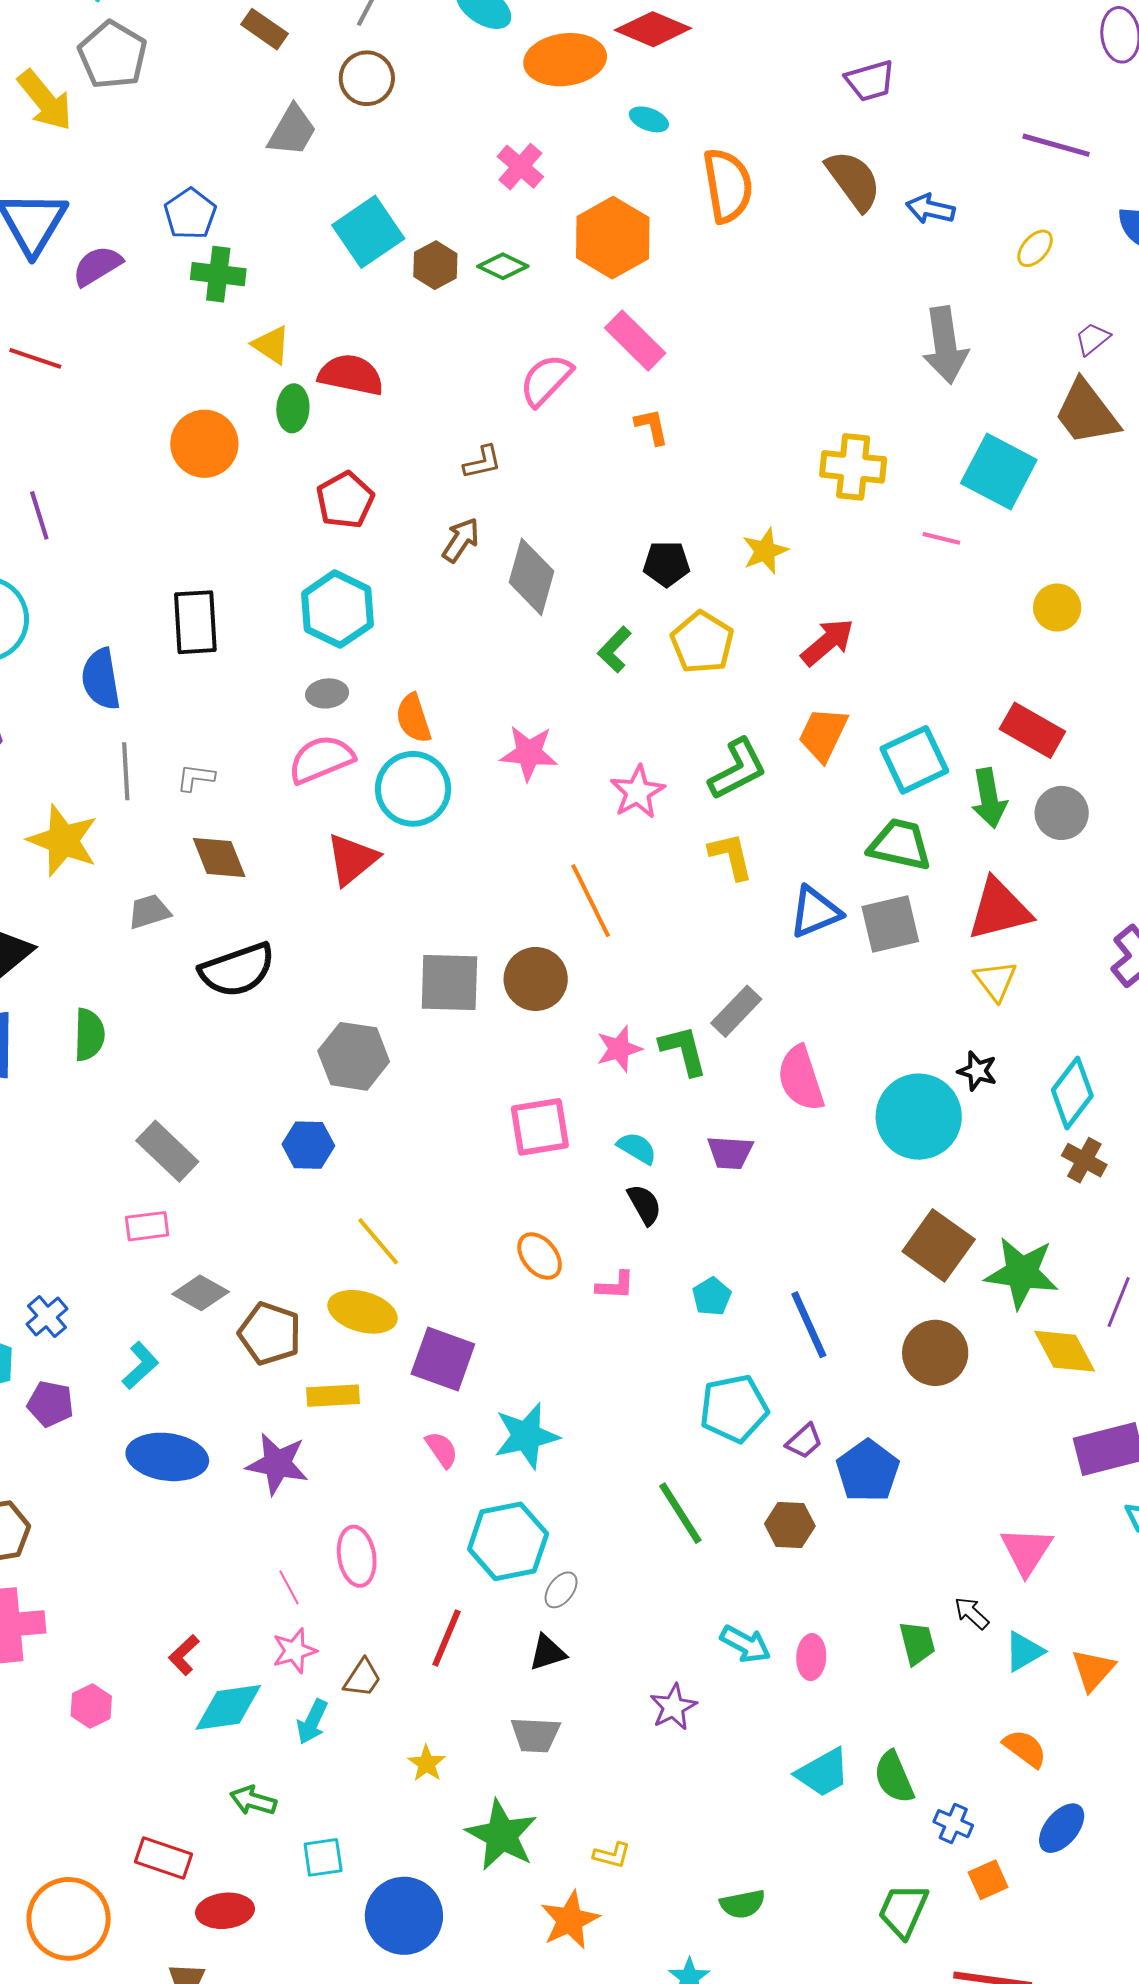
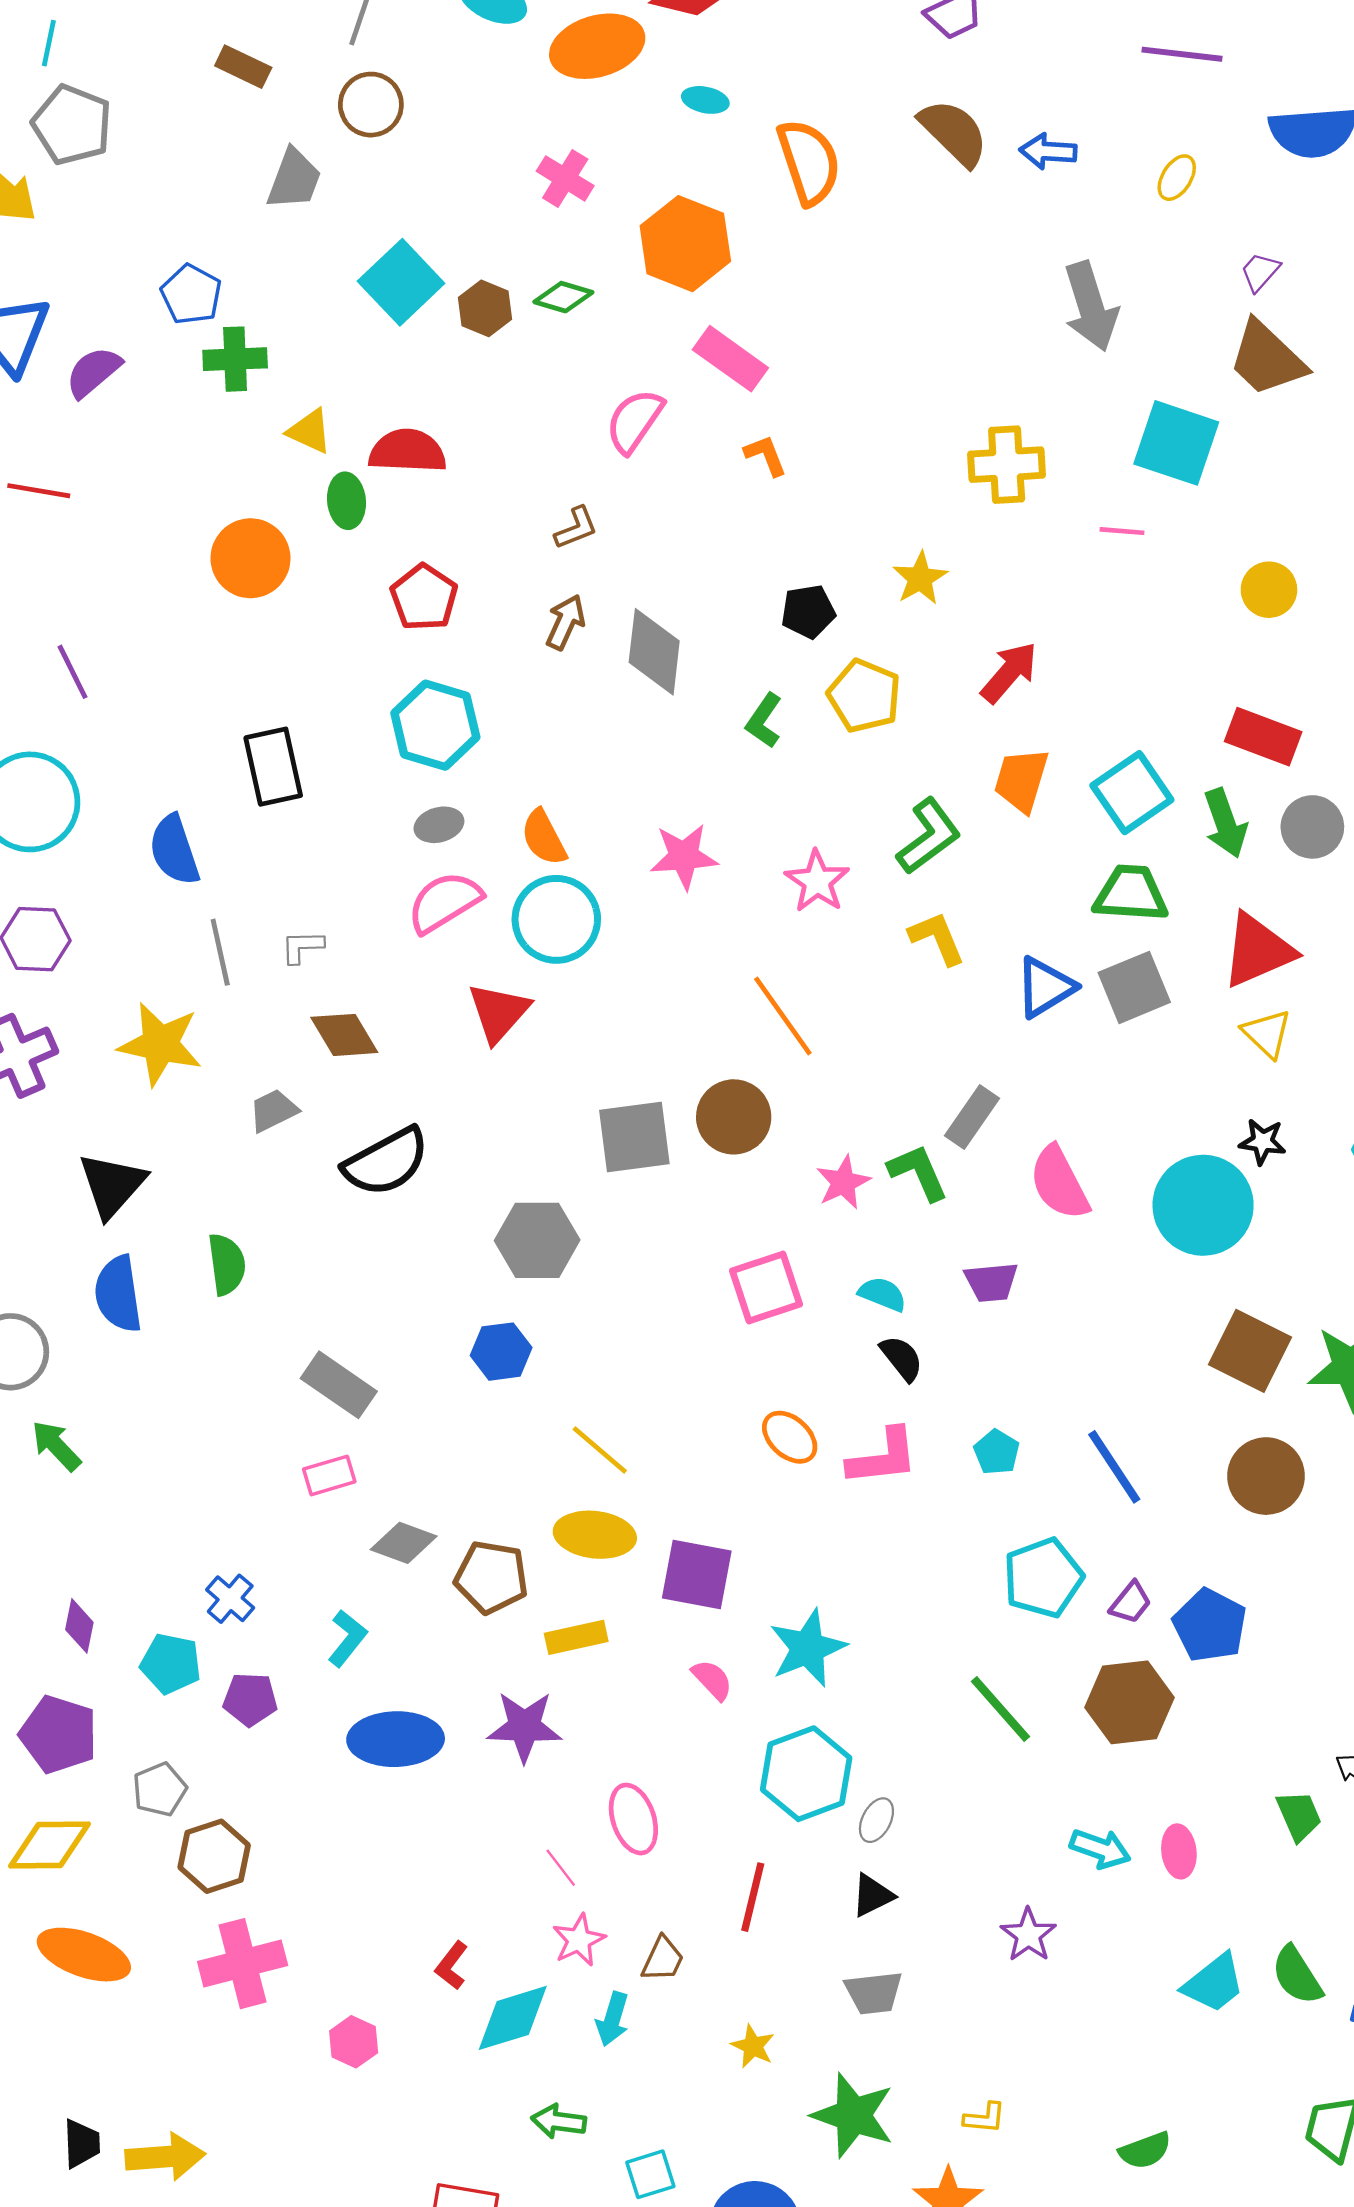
pink L-shape: (615, 1285) -> (883, 1457), size x1.6
brown hexagon: (790, 1525) -> (1129, 1702), size x1.5

